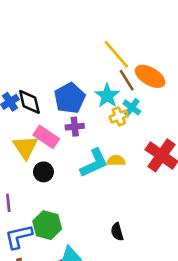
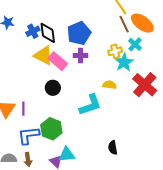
cyan star: (107, 96) -> (124, 62), moved
cyan cross: (132, 107) -> (135, 44), moved
yellow triangle: (25, 147) -> (43, 56), moved, turned -35
cyan L-shape: (94, 163) -> (90, 105), moved
black semicircle: (117, 232) -> (113, 148), moved

